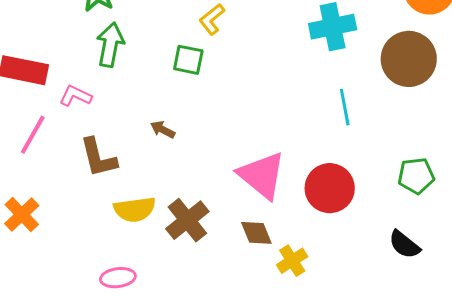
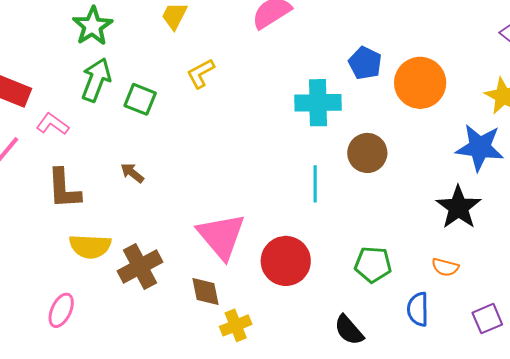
brown circle: (409, 59) -> (367, 153), moved, size x0.7
green square: (188, 60) -> (140, 99), moved
pink ellipse: (118, 278) -> (61, 310), turned -68

